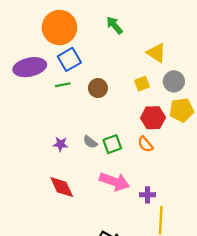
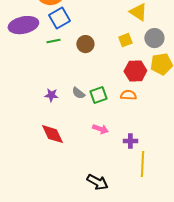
orange semicircle: (145, 144) -> (128, 95), turned 133
pink arrow: (114, 182) -> (100, 129), size x0.6

